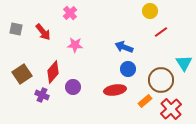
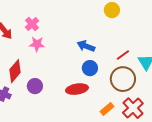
pink cross: (70, 13) -> (32, 24), moved
red line: (161, 32) -> (123, 55), moved
orange rectangle: (145, 101) -> (107, 109), moved

